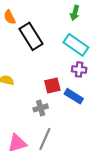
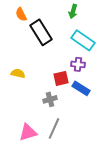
green arrow: (75, 13) -> (73, 11), moved
purple cross: (79, 69) -> (78, 64), moved

